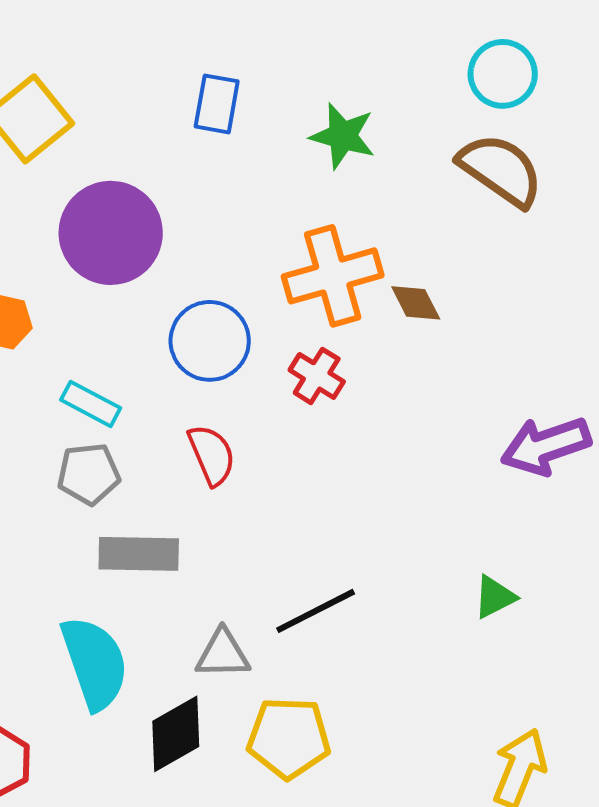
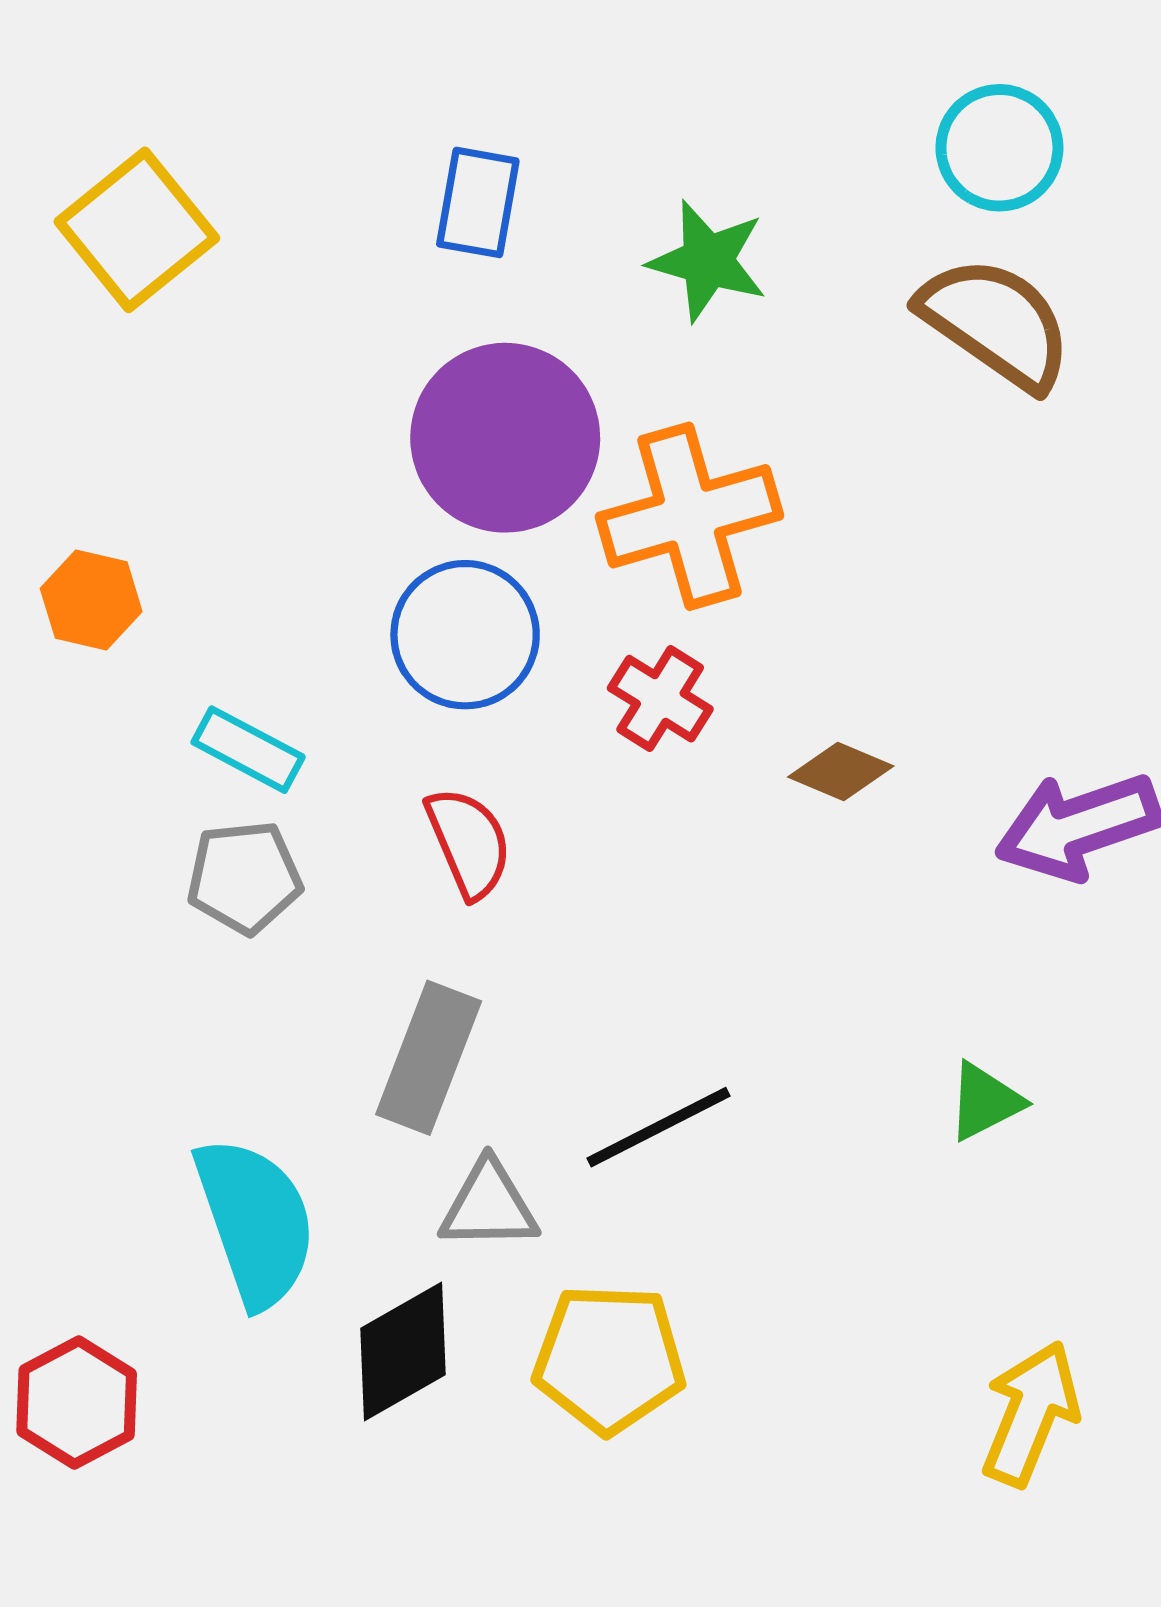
purple circle: (111, 233) -> (505, 438), moved
brown diamond: (416, 303) -> (841, 771), moved, turned -40
gray rectangle: (139, 554) -> (429, 1058), moved, turned -70

